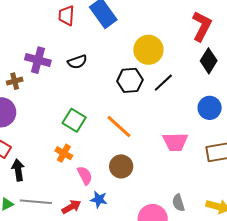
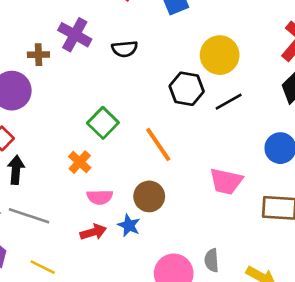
pink semicircle: (85, 176) -> (100, 197), turned 102
blue star: (99, 199) -> (129, 225), moved
red arrow: (71, 207) -> (93, 232), moved

